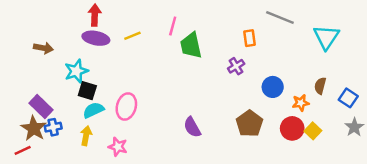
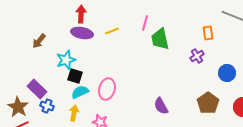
brown arrow: (43, 48) -> (39, 41), turned 119
blue cross: (53, 127) -> (47, 106), turned 32
brown star: (34, 128) -> (18, 107), moved

